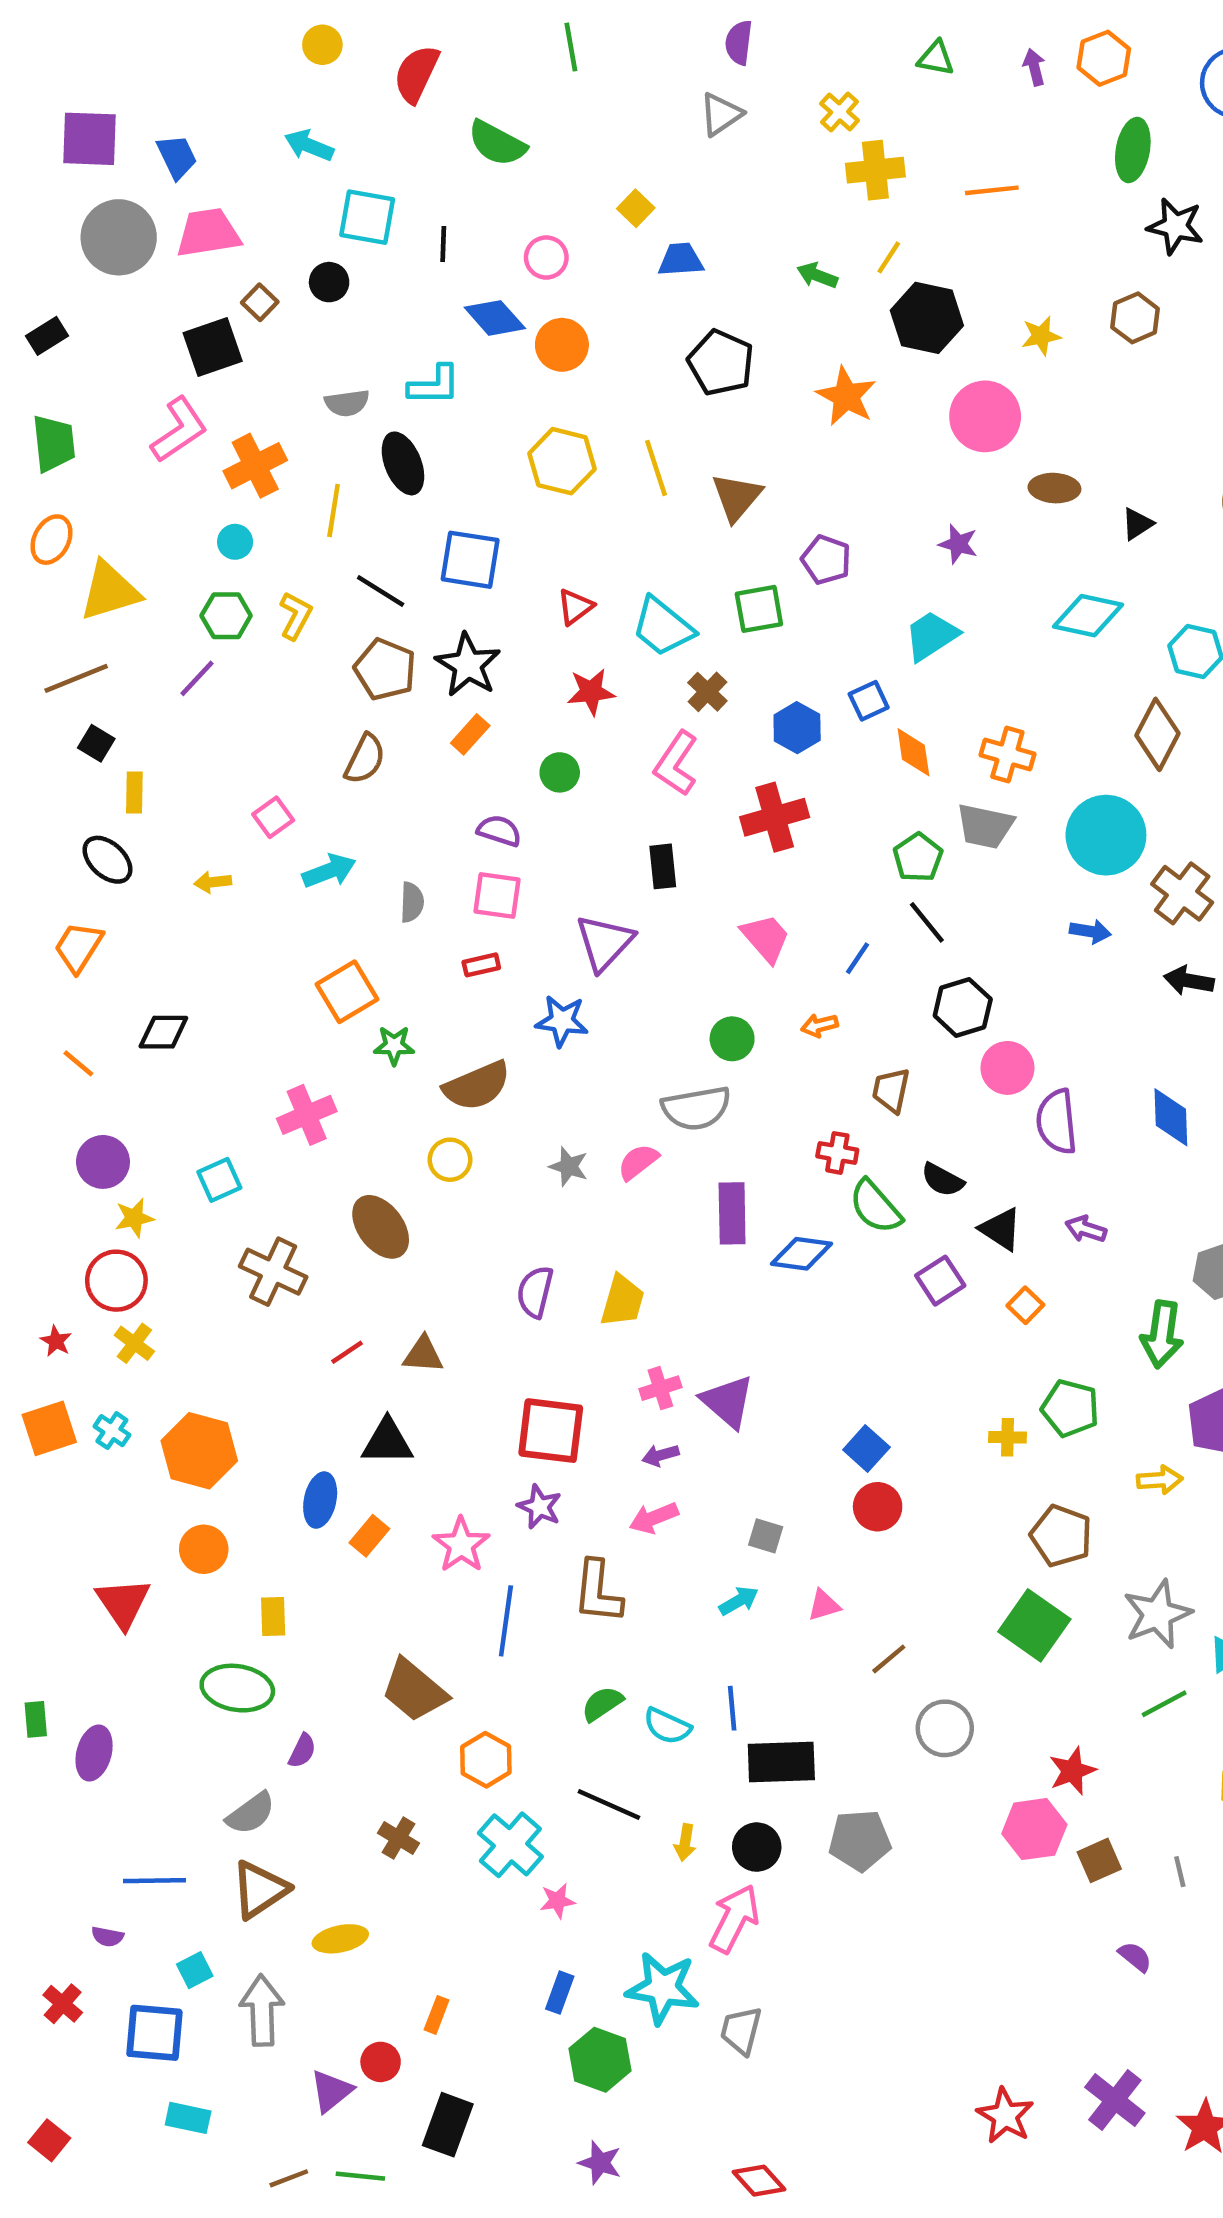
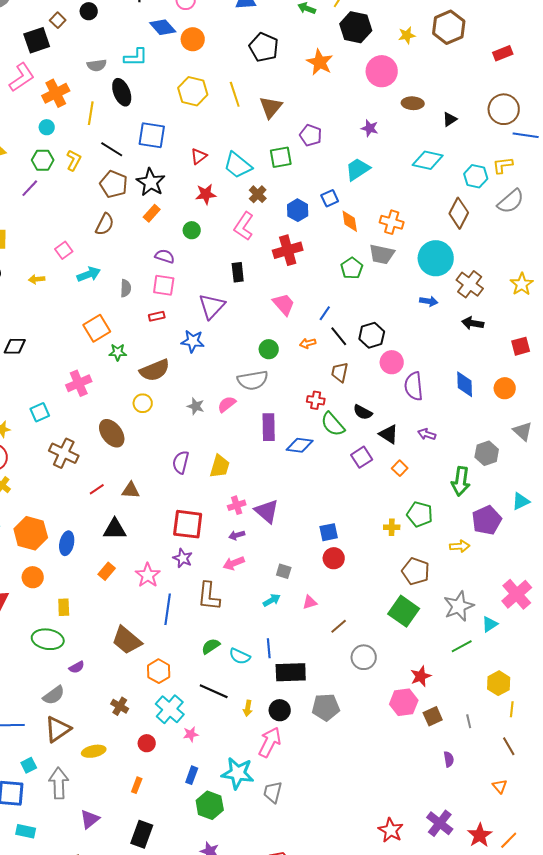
brown hexagon: (1135, 318) -> (449, 27), size x1.5
black line: (927, 922) -> (339, 336), moved
blue square: (866, 1449) -> (329, 532), turned 36
blue ellipse: (320, 1500) -> (67, 543), moved
purple semicircle: (302, 1751) -> (77, 667), turned 35
purple semicircle: (1135, 1957) -> (449, 759), turned 42
red circle: (381, 2062) -> (147, 743), moved

